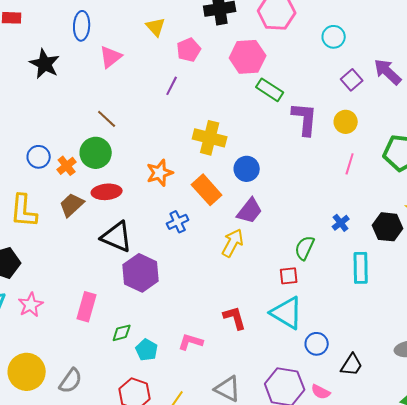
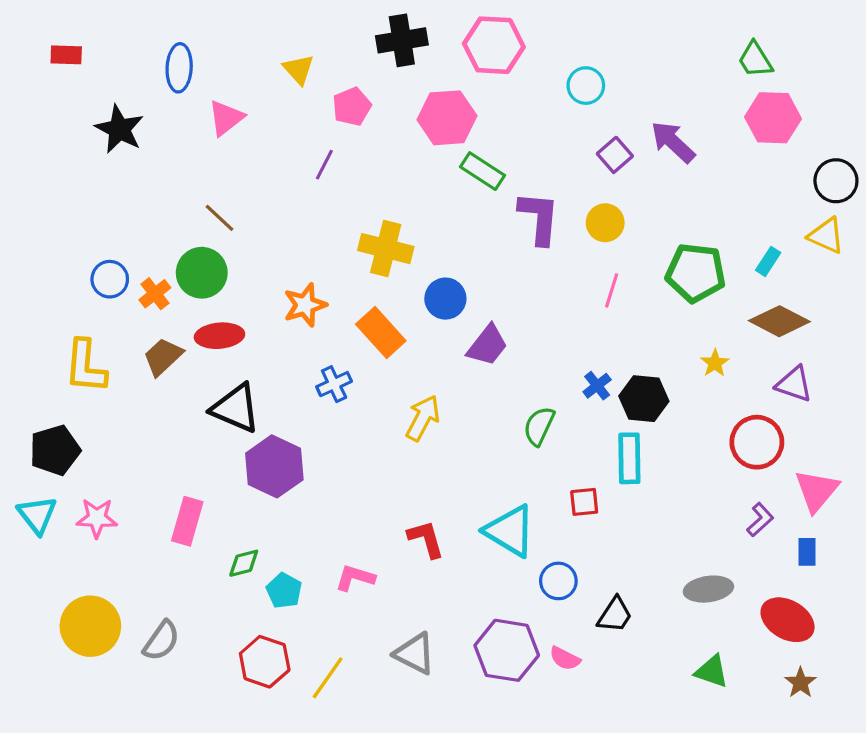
purple trapezoid: (250, 211) -> (487, 345), moved
black hexagon: (388, 227) -> (644, 399), moved
red square: (289, 276) -> (584, 502), moved
pink star: (31, 305) -> (97, 518), turned 30

